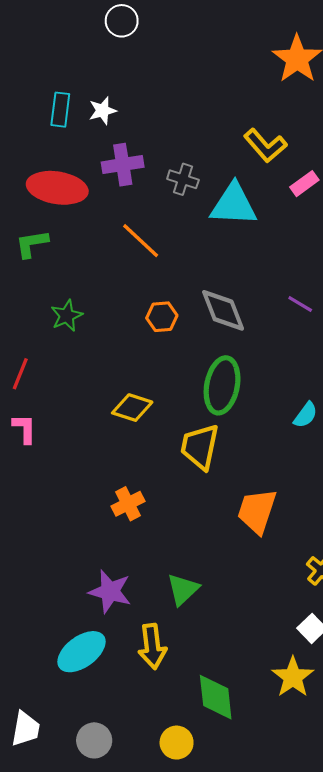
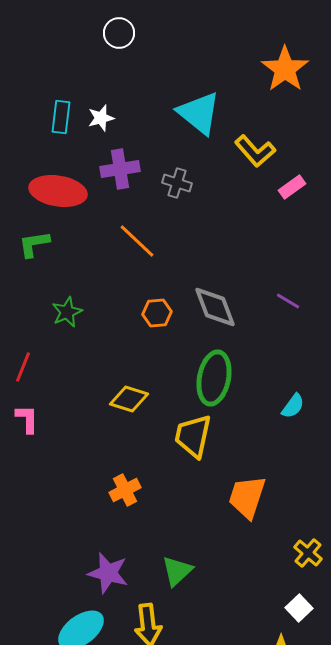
cyan triangle: (234, 205) -> (199, 113), moved, turned 36

